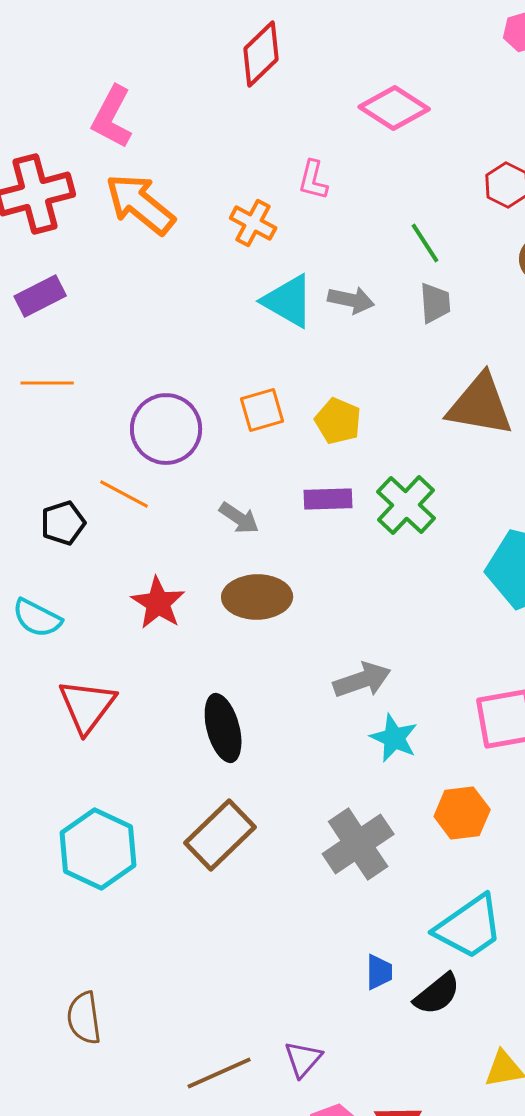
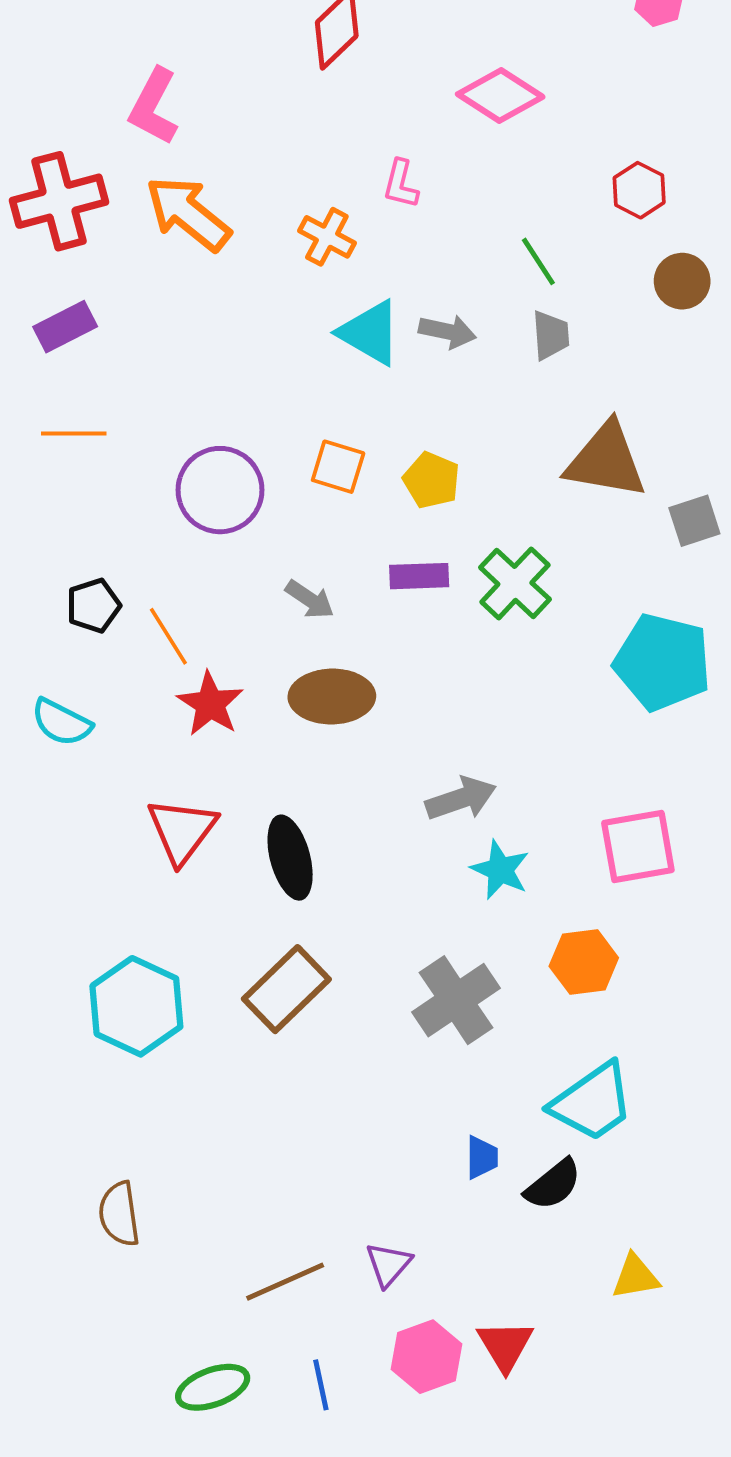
orange square: (262, 410) -> (338, 467), turned 33
orange line: (124, 494) -> (168, 636), moved, turned 30
red triangle: (87, 706) -> (182, 831), moved

